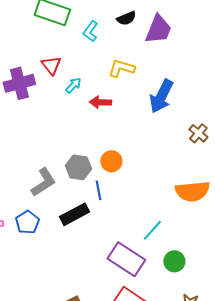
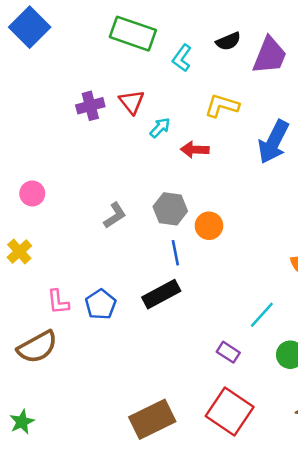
purple cross: (19, 83) -> (90, 106), moved, size x0.7
gray hexagon: (78, 167) -> (170, 209), moved
gray L-shape: (43, 182) -> (115, 215), moved, size x0.7
blue line: (98, 190) -> (175, 253), moved
purple rectangle: (126, 259) -> (228, 352), size x0.5

